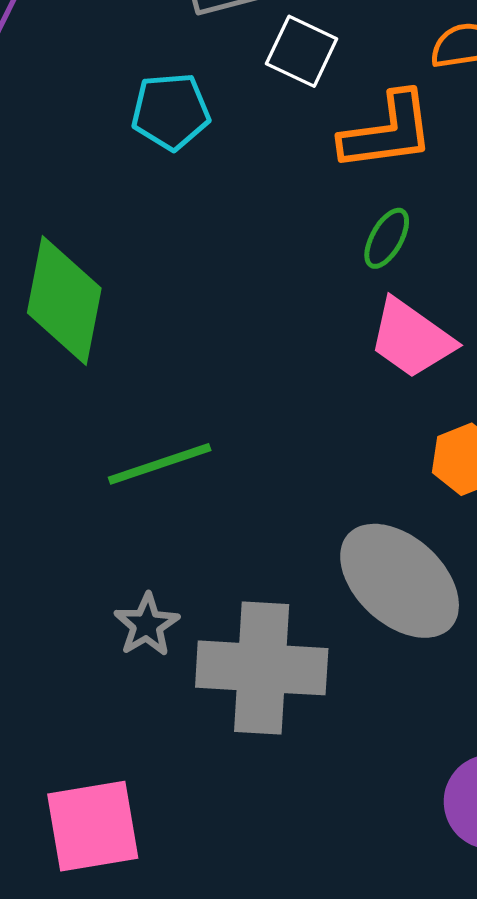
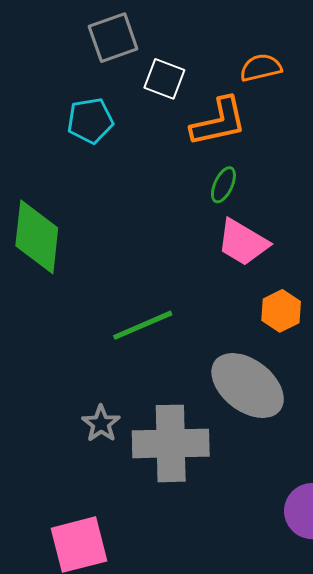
green line: (160, 464) -> (143, 325), moved

